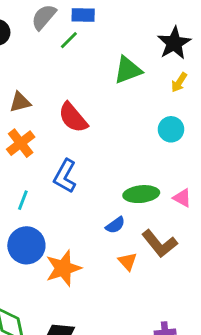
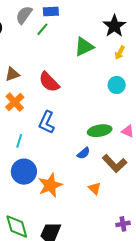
orange triangle: (128, 262) -> (95, 188), moved

